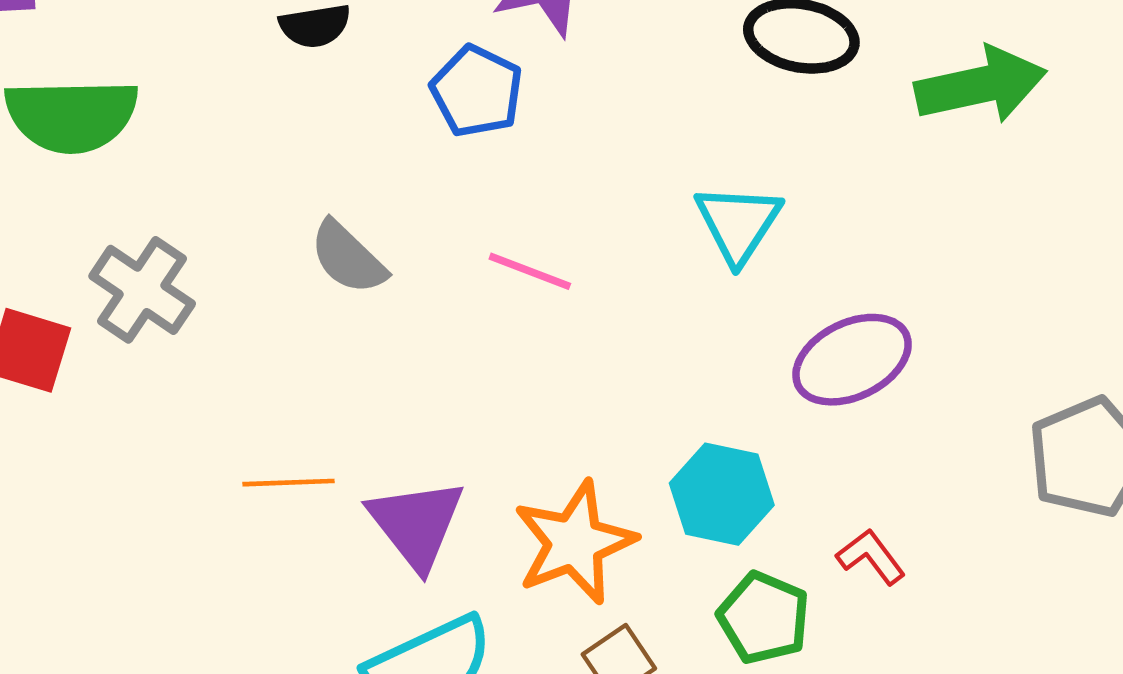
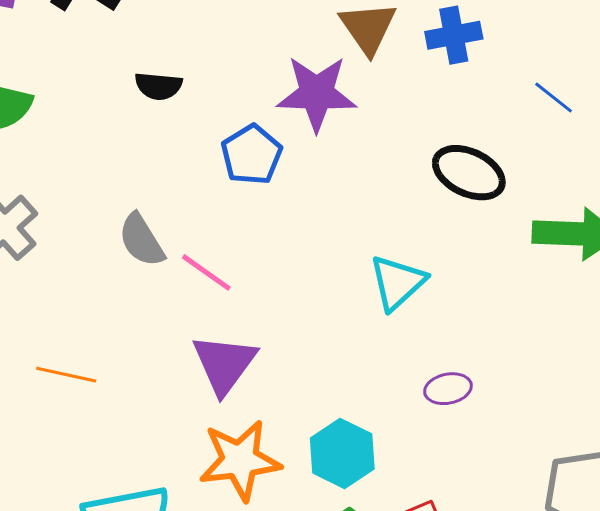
pink line: (530, 271) -> (206, 272), moved
purple ellipse: (852, 360) -> (448, 389), size x0.6
purple triangle: (416, 524) -> (224, 364), moved

